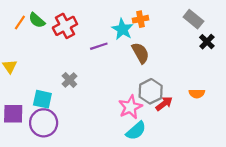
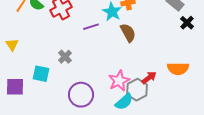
gray hexagon: (151, 91) -> (137, 90), moved
orange semicircle: (197, 94) -> (178, 69), size x1.5
purple circle: (44, 123) -> (81, 95), moved

